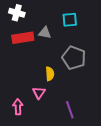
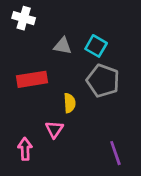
cyan square: (70, 20) -> (96, 46), moved, turned 35
red rectangle: (23, 38) -> (32, 79), moved
purple line: (70, 110) -> (115, 153), moved

